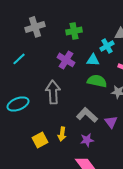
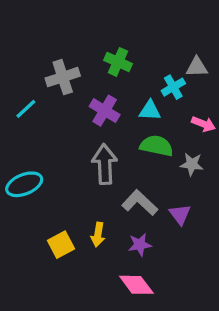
gray cross: (35, 27) -> (63, 77), moved
green cross: (74, 31) -> (118, 62), turned 35
gray arrow: (53, 92) -> (105, 164), moved

